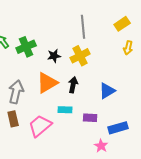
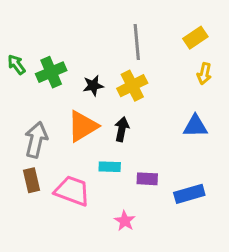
blue triangle: (107, 91) -> (195, 126), moved, turned 30
pink trapezoid: (40, 126) -> (72, 191), turned 60
pink star: (101, 146) -> (125, 221), moved

